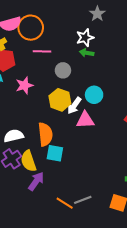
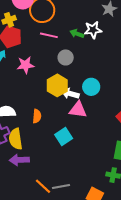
green arrow: (87, 53) -> (77, 34), moved
white arrow: (74, 105) -> (70, 94), turned 60
orange semicircle: (45, 134) -> (37, 116), size x0.6
cyan square: (55, 153) -> (64, 136), moved, turned 36
purple arrow: (36, 181) -> (19, 160), turned -138

